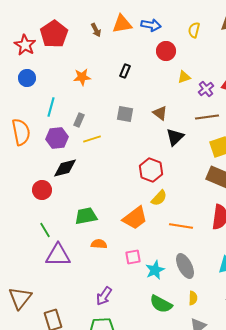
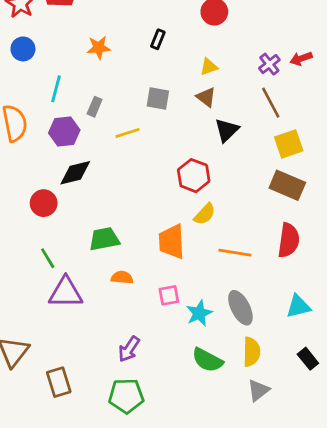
yellow triangle: (184, 77) -> (209, 67), moved
brown line: (207, 117) -> (271, 103), turned 70
yellow line: (92, 139) -> (128, 133), moved
orange trapezoid: (135, 218) -> (172, 242), turned 124
yellow semicircle: (193, 298) -> (251, 352), size x1.5

